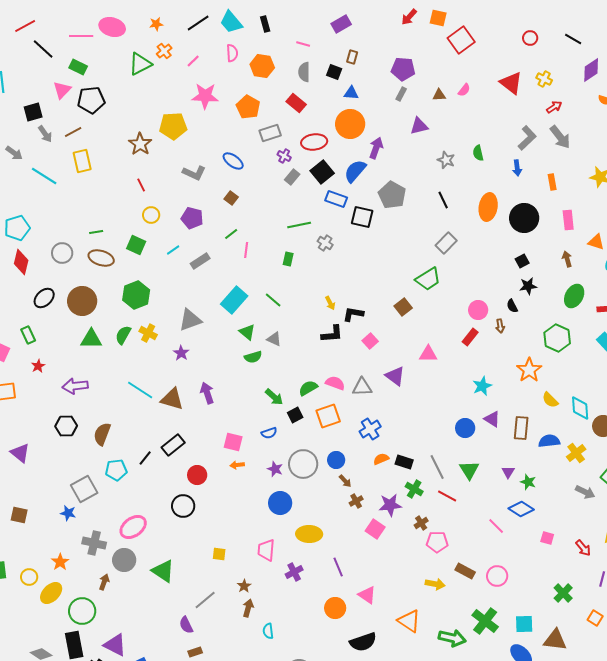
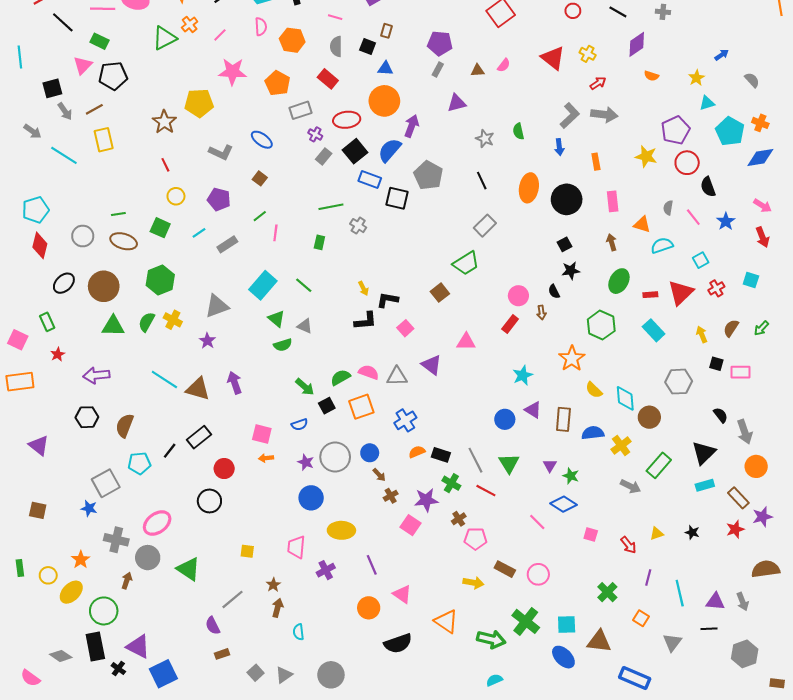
gray arrow: (560, 137) -> (604, 115), turned -45

